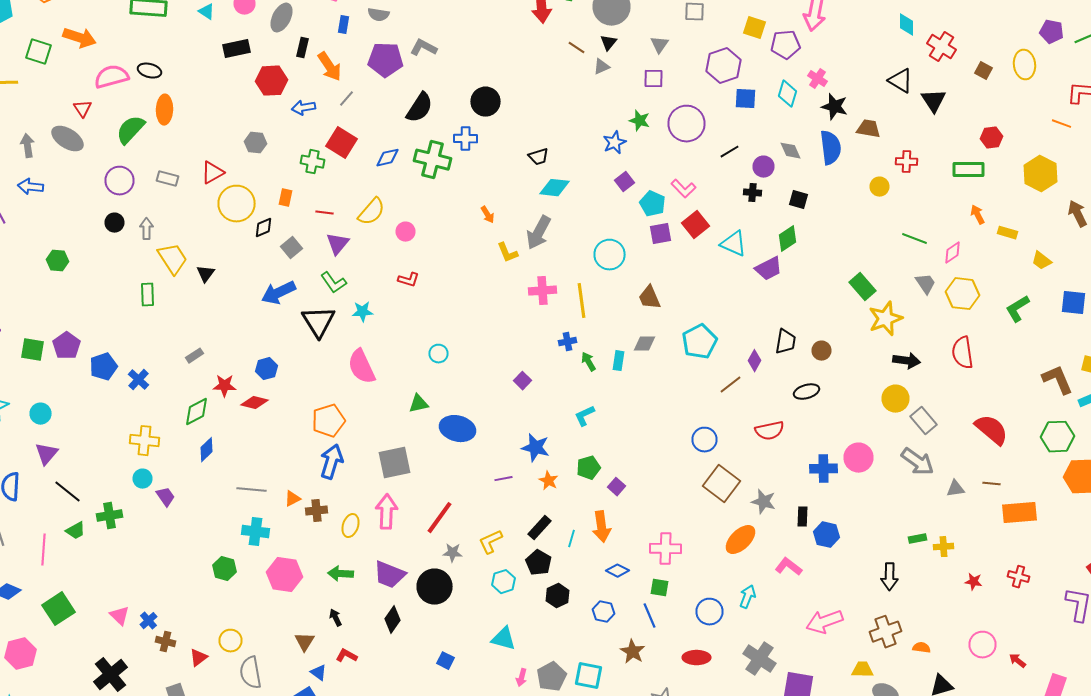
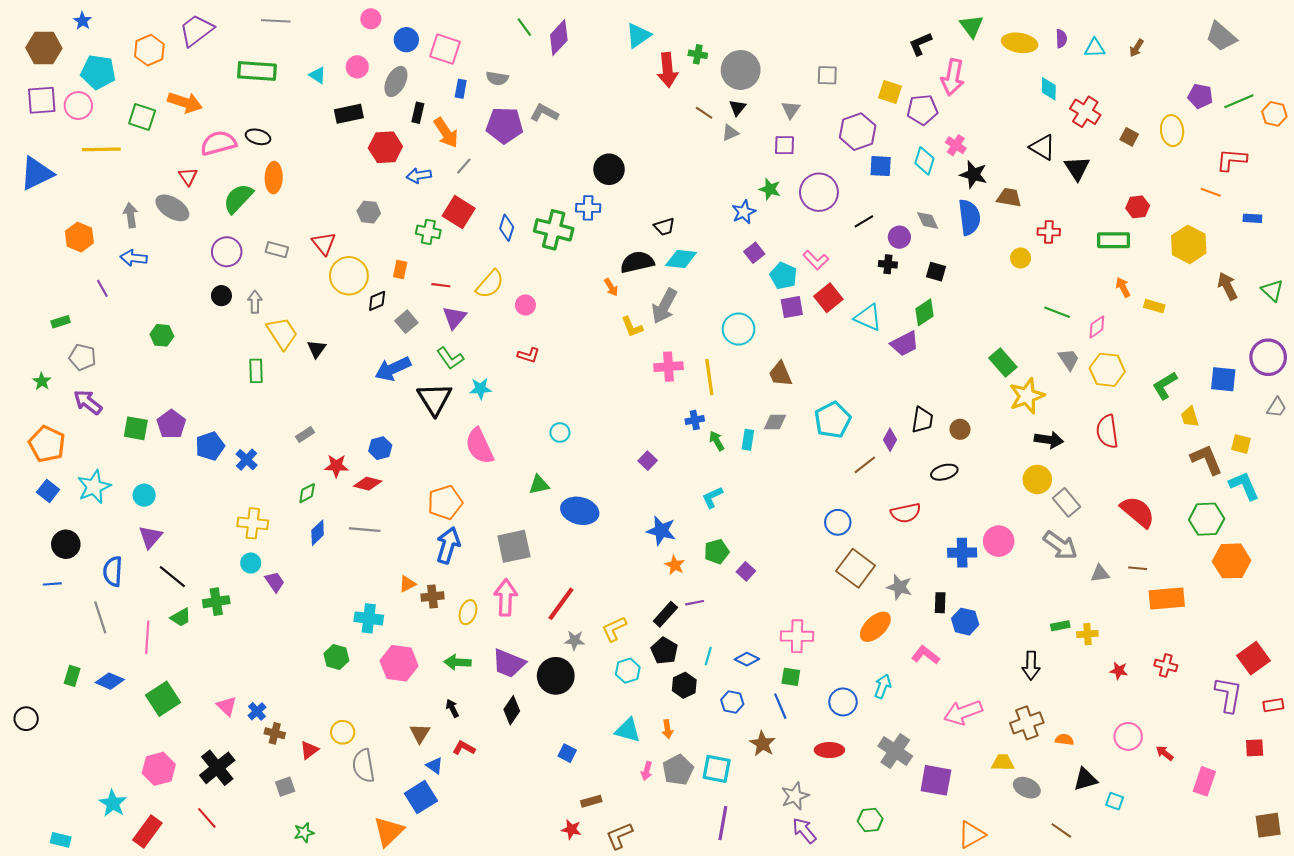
black semicircle: (420, 108) -> (637, 262), moved, turned -136
blue diamond: (388, 158) -> (507, 228), turned -60
red triangle: (212, 173) -> (324, 243), turned -40
yellow trapezoid: (1042, 261) -> (1190, 417), moved, turned 35
green diamond: (196, 412) -> (307, 493), size x0.7
purple line: (504, 479) -> (695, 603), moved
gray line: (252, 490) -> (365, 530), moved
orange arrow: (602, 527) -> (667, 729), moved, size x0.6
cyan line: (572, 539) -> (708, 656), moved
pink hexagon: (20, 654) -> (159, 769), moved

